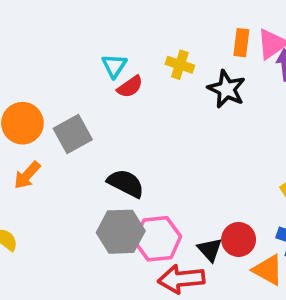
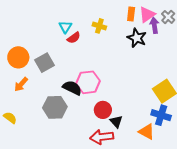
black star: (227, 89) -> (137, 38), moved
gray hexagon: (121, 232) -> (55, 107), moved
pink hexagon: (157, 239) -> (88, 82), moved
red circle: (239, 239) -> (103, 110), moved

